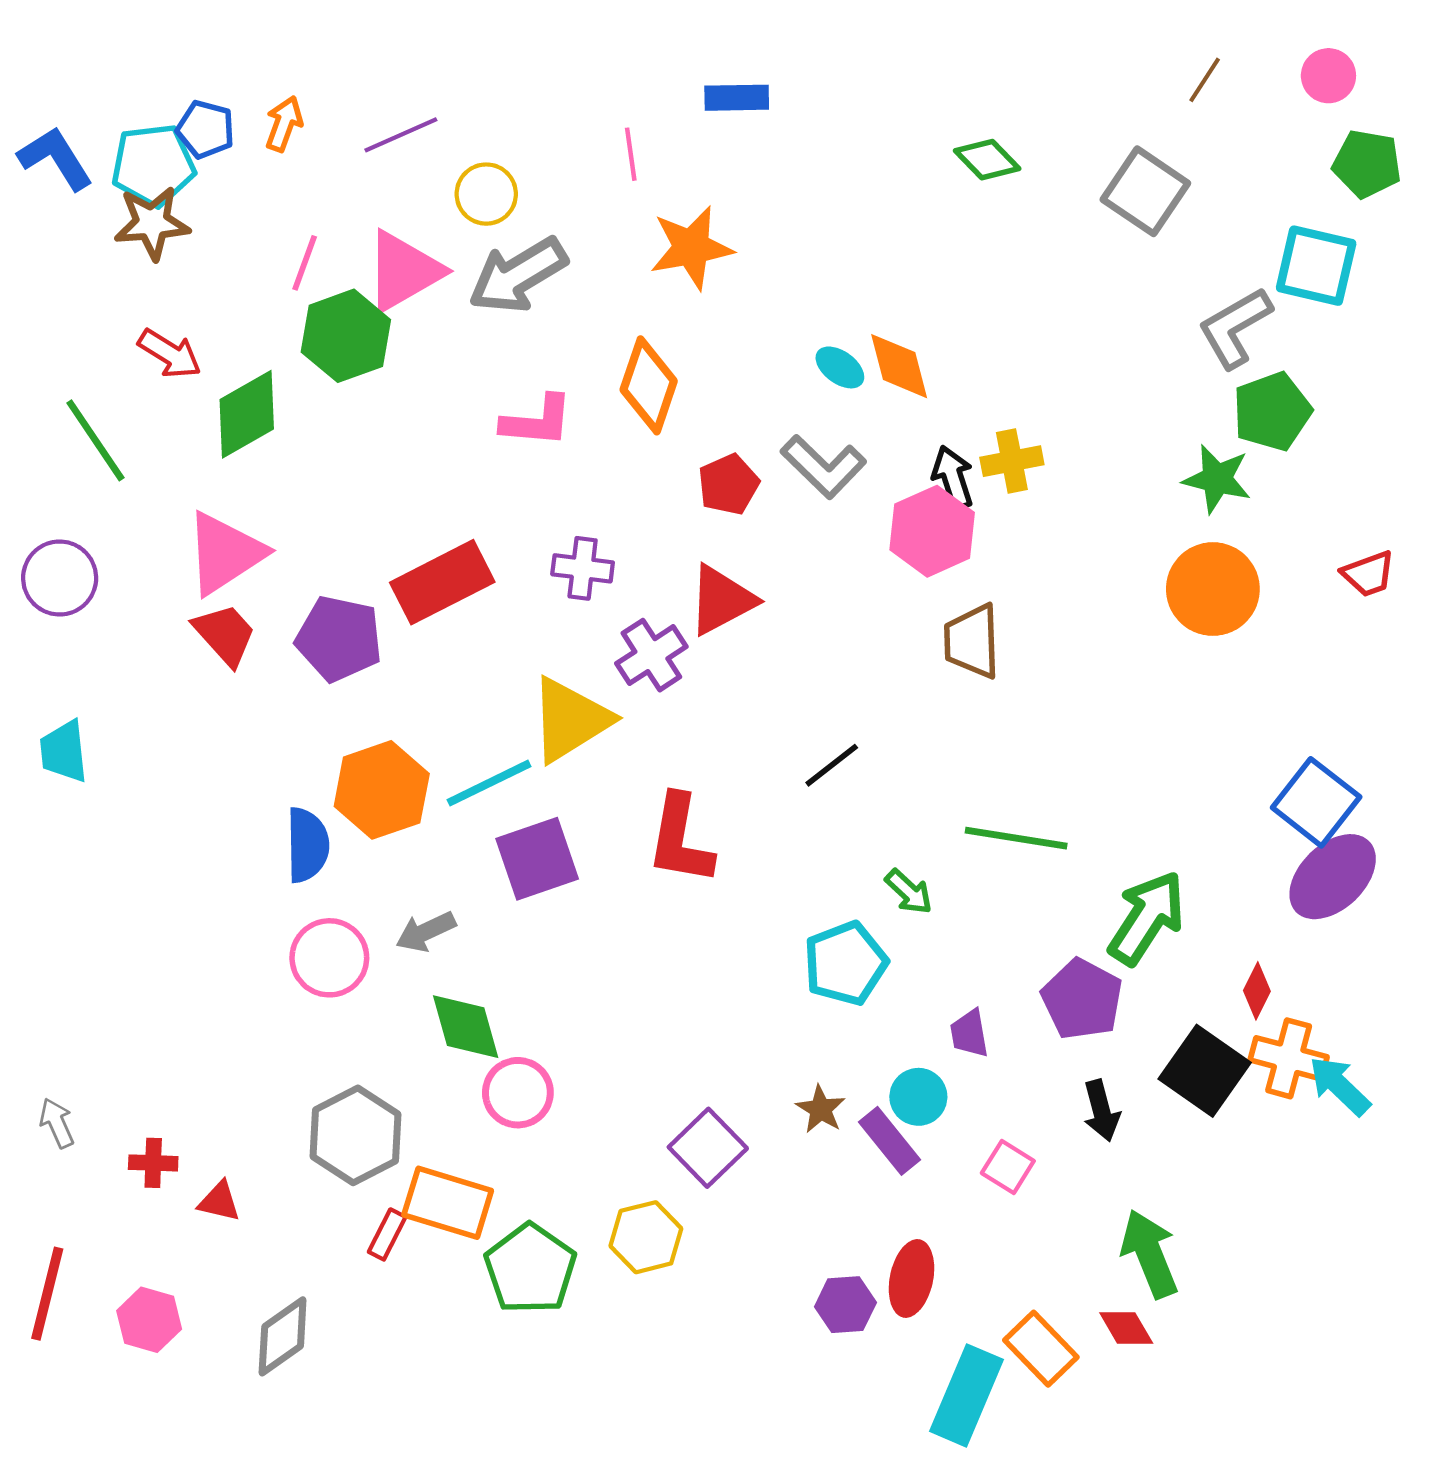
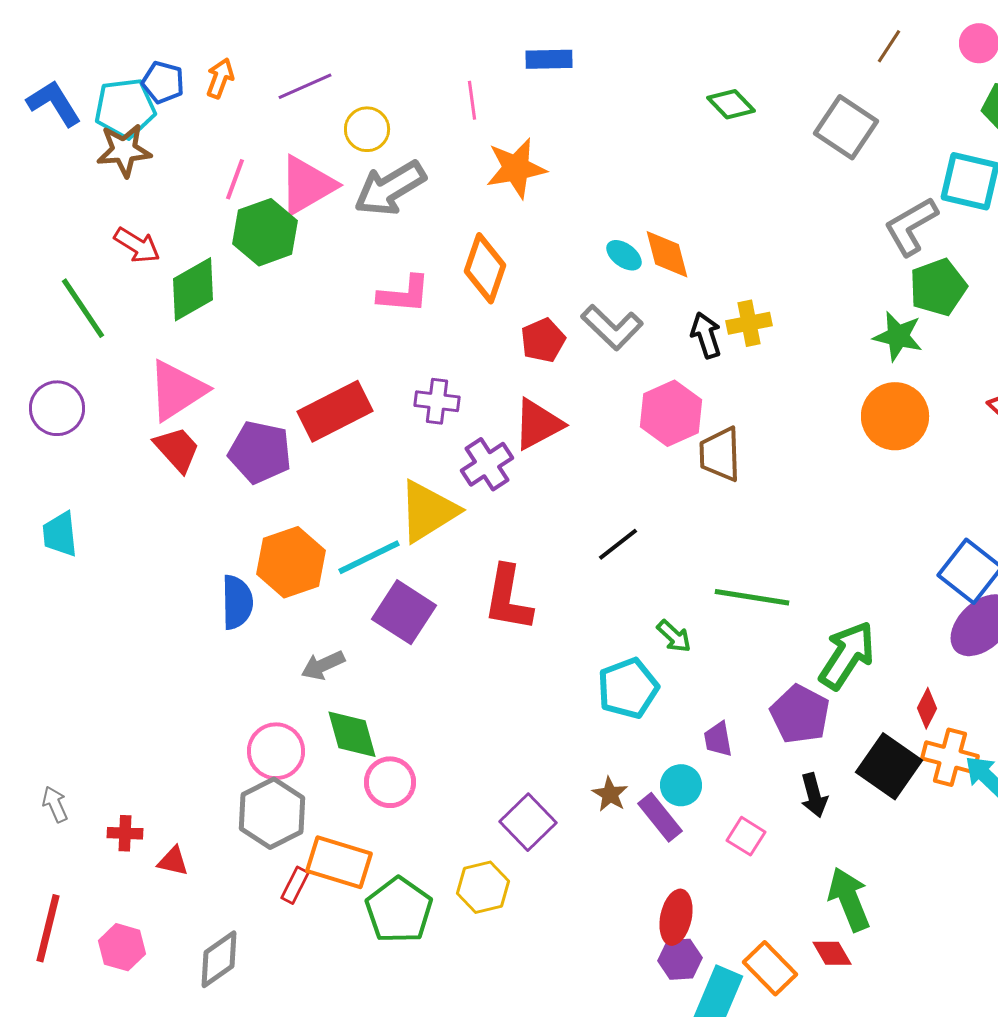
pink hexagon: (932, 531) -> (671, 413), moved
purple square: (537, 859) -> (404, 612), turned -38
pink circle: (329, 958) -> (276, 751), moved
purple hexagon: (845, 1305) -> (680, 959), moved

